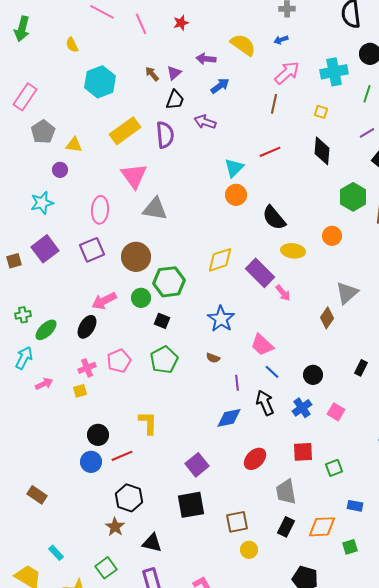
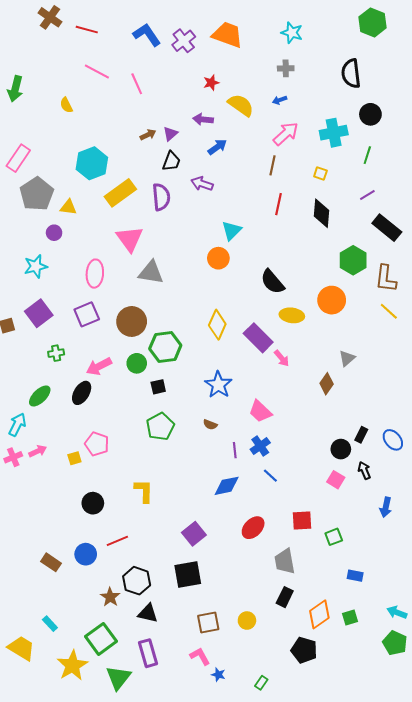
red star: (181, 23) -> (211, 83), moved
brown arrow: (152, 74) -> (148, 135), turned 105
cyan hexagon: (100, 82) -> (92, 163), moved
gray pentagon: (43, 132) -> (37, 194), size x1.4
red line: (270, 152) -> (279, 204), moved, turned -55
orange circle: (236, 195) -> (218, 258), moved
orange circle: (332, 236) -> (332, 300), size x1.4
yellow diamond: (220, 260) -> (217, 325), turned -48
gray triangle: (347, 293) -> (347, 358), size x0.7
green cross: (23, 315) -> (56, 353), moved
black square: (162, 321) -> (158, 387), turned -35
pink pentagon: (119, 361) -> (97, 444), moved, turned -30
pink cross: (87, 368) -> (13, 457), moved
blue line: (272, 372) -> (270, 476), moved
black circle: (313, 375) -> (341, 449), moved
black arrow: (265, 403) -> (364, 470), moved, size x0.7
blue cross: (302, 408) -> (260, 446), moved
red line: (122, 456) -> (117, 541), moved
blue circle: (91, 462) -> (86, 554), moved
brown rectangle: (37, 495) -> (51, 562), moved
black hexagon: (129, 498) -> (137, 581), moved
brown square: (237, 522) -> (208, 623), moved
orange diamond: (322, 527) -> (319, 614), moved, turned -32
green square: (106, 568) -> (101, 639), size x1.4

